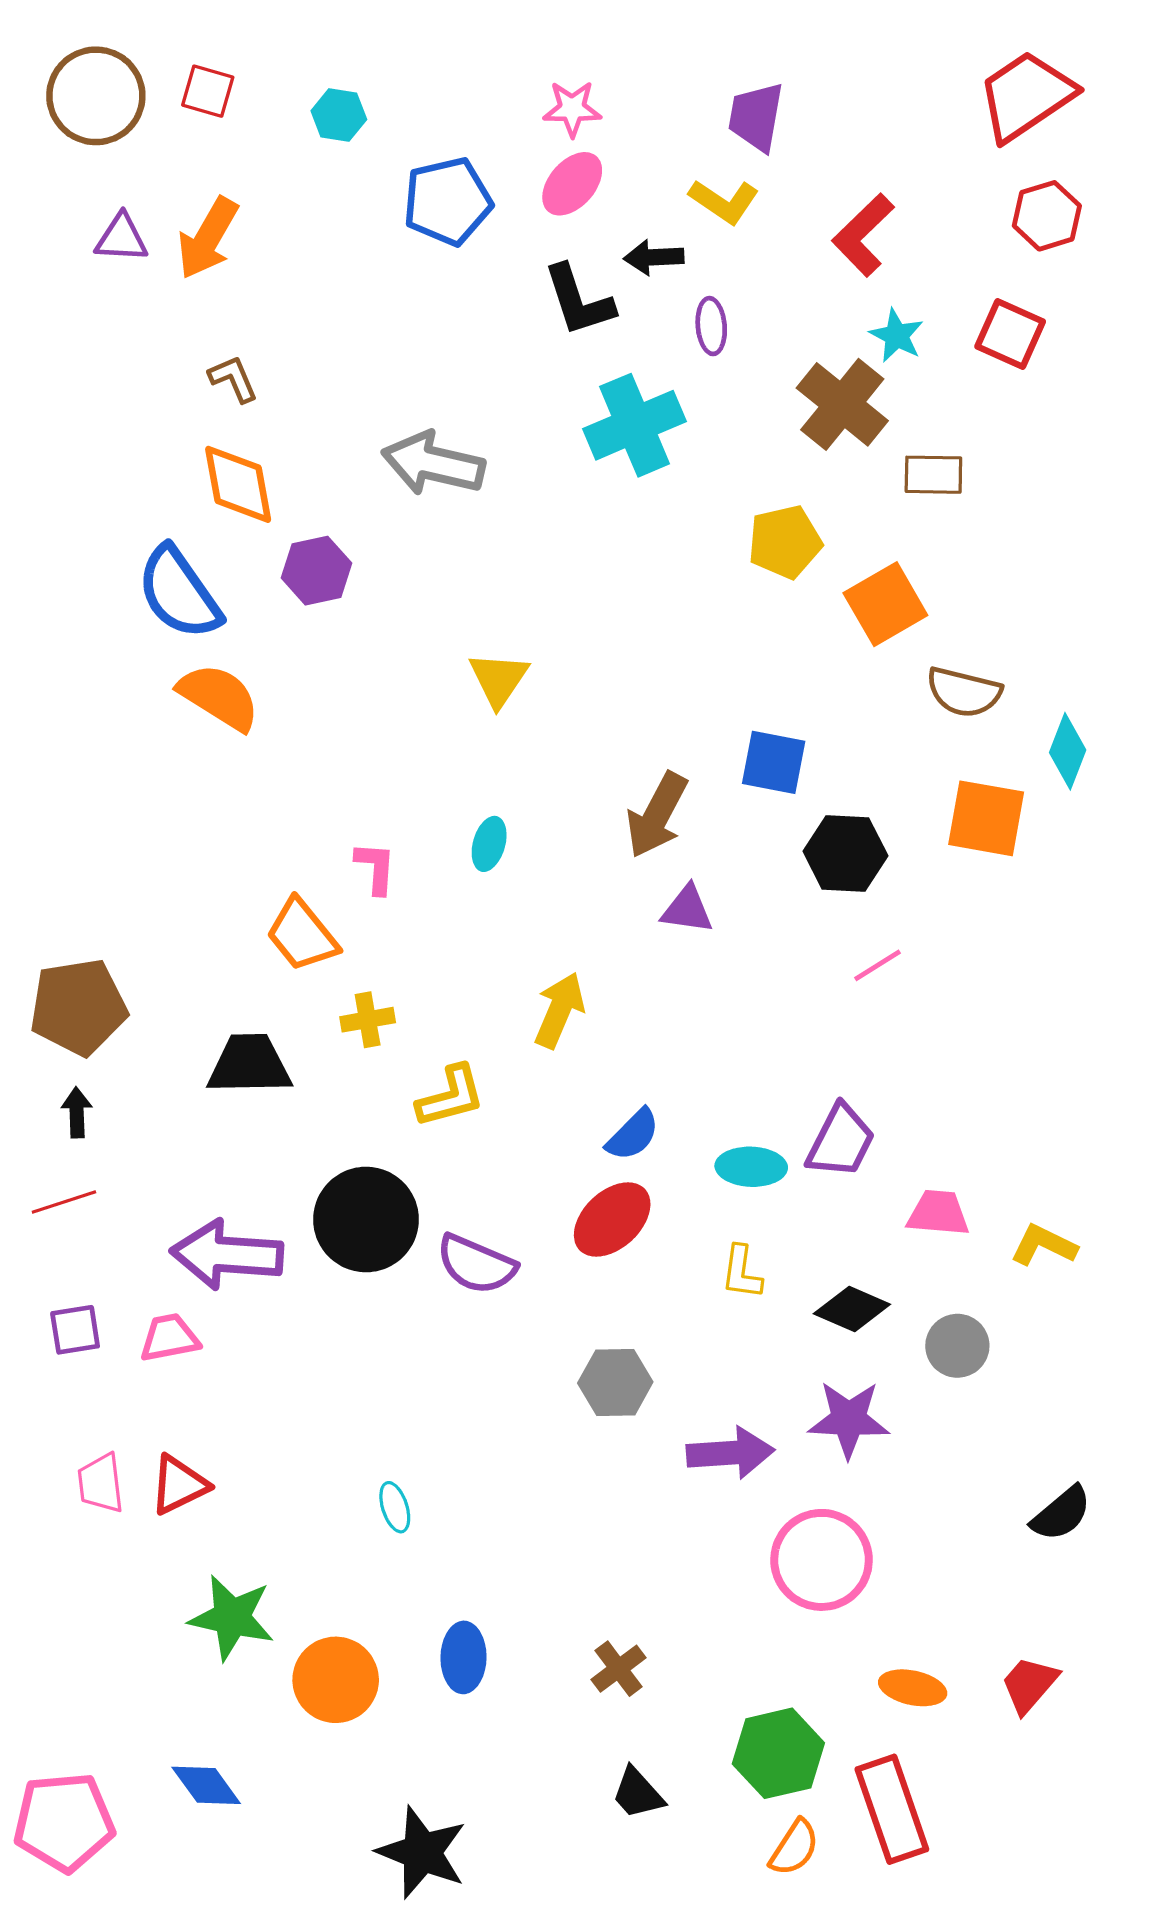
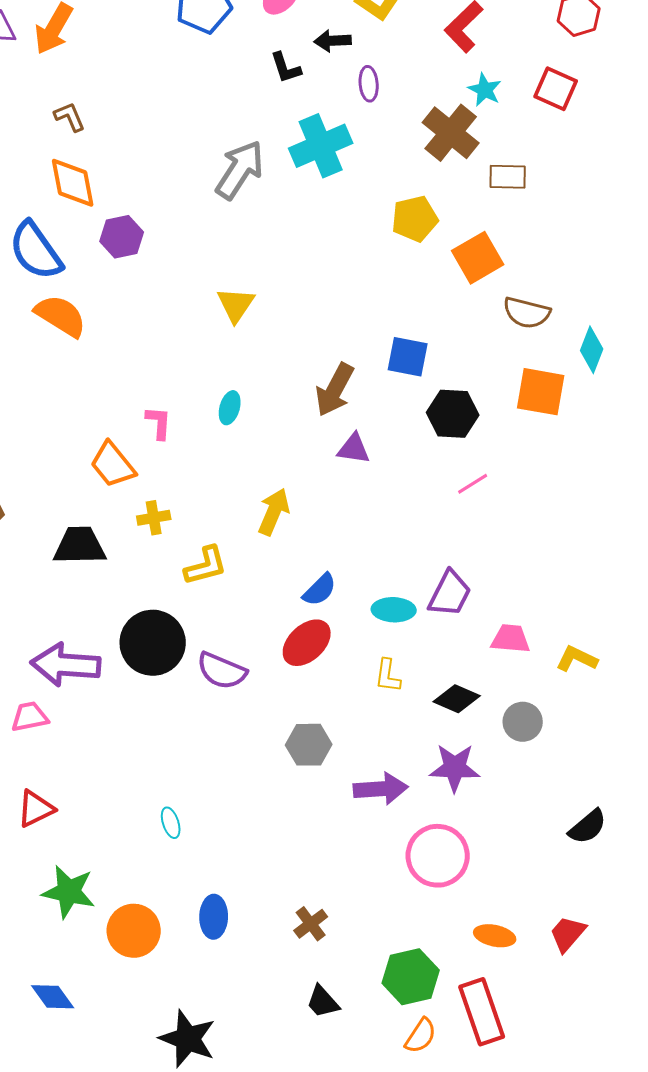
black L-shape: (579, 300) -> (286, 68), size x0.7
gray arrow: (433, 464) -> (240, 170), moved, turned 110

